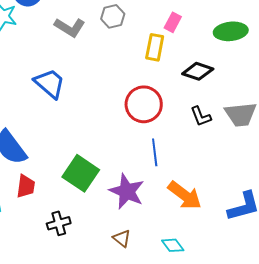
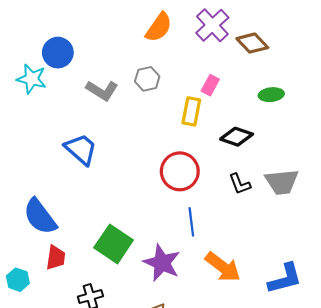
green ellipse: (231, 31) -> (271, 95), size x0.7

